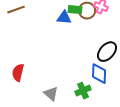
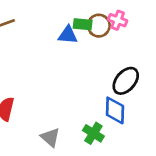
green cross: (83, 91) -> (93, 133), turned -35

